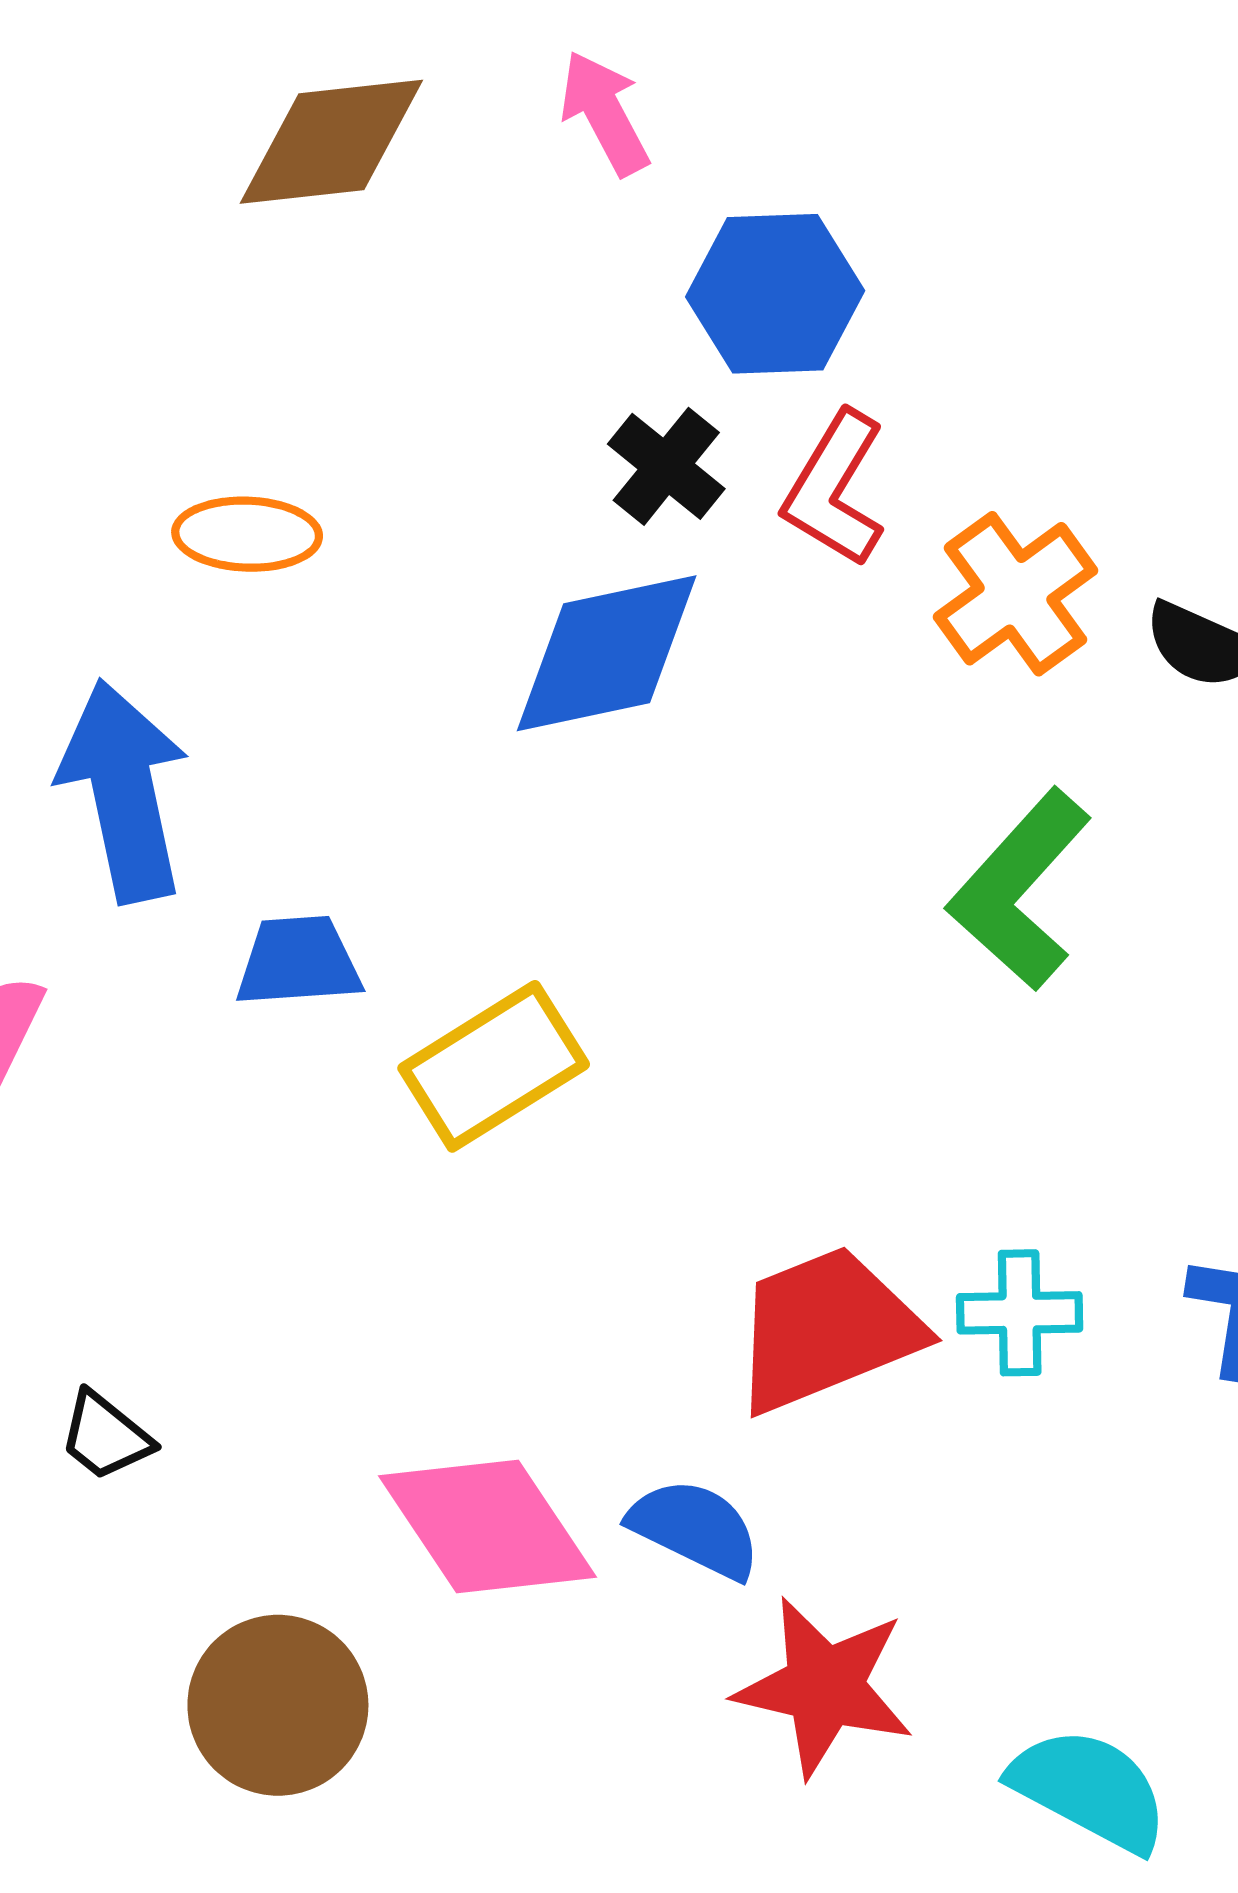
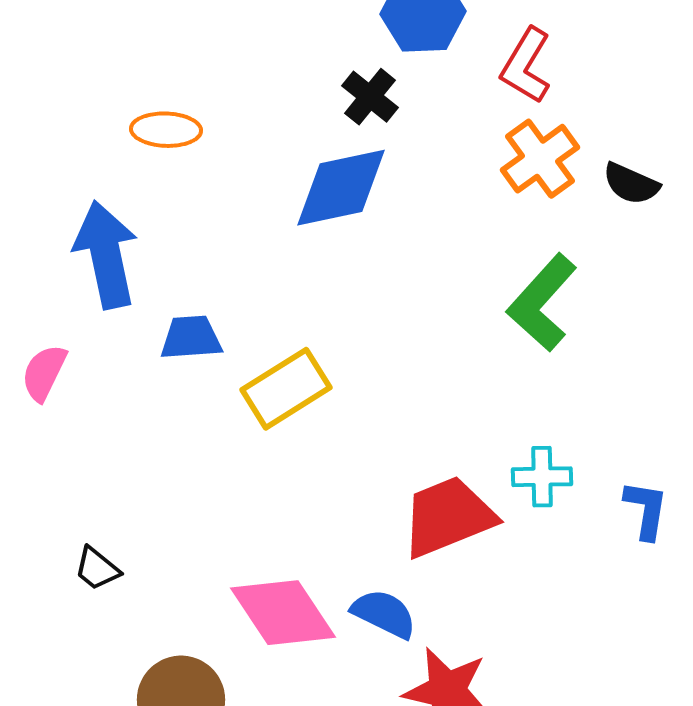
red L-shape: (835, 489) -> (526, 66), moved
cyan cross: (1020, 1313) -> (542, 477), moved

